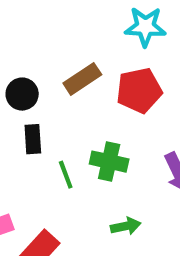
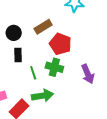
red pentagon: (139, 90) -> (60, 44), moved, turned 30
green arrow: (126, 226) -> (42, 96), moved, size x1.5

